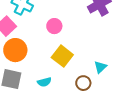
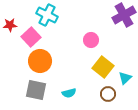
pink circle: (54, 26) -> (91, 40), moved
yellow square: (62, 56) -> (103, 67), moved

